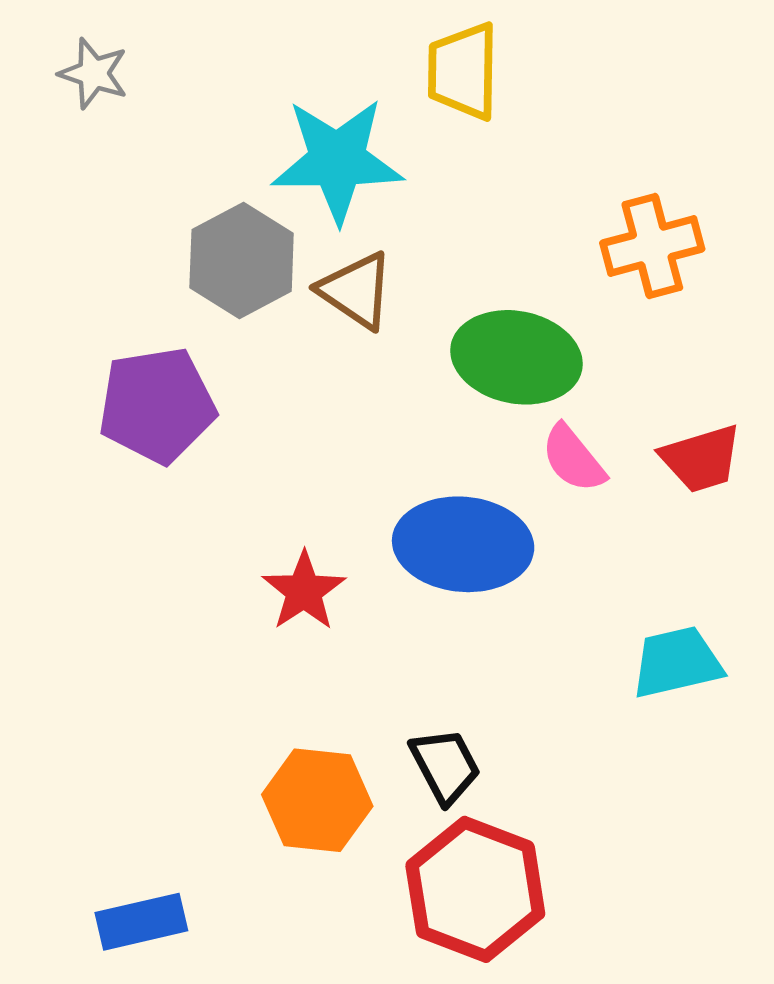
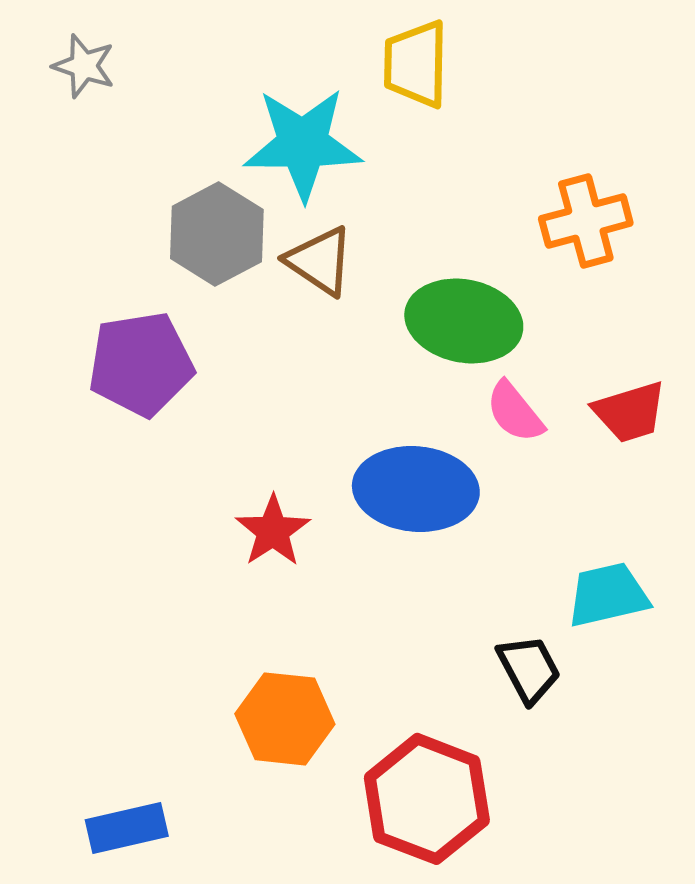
black trapezoid: (445, 766) -> (529, 669), moved

